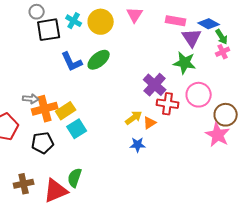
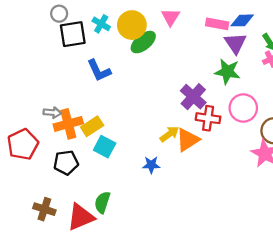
blue diamond: (209, 24) -> (242, 20), moved, turned -30
green ellipse: (99, 60) -> (143, 42), moved
orange triangle: (150, 123) -> (188, 140), size x1.6
cyan square: (77, 129) -> (105, 147), turned -30
blue star: (138, 145) -> (151, 165), moved
brown cross: (24, 184) -> (44, 209), turned 30

